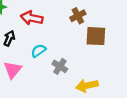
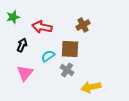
brown square: (96, 36) -> (70, 49), moved

